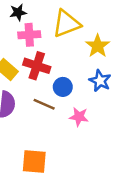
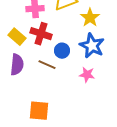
blue star: (100, 81) -> (92, 46), size x1.4
pink star: (79, 117) -> (87, 75), moved

